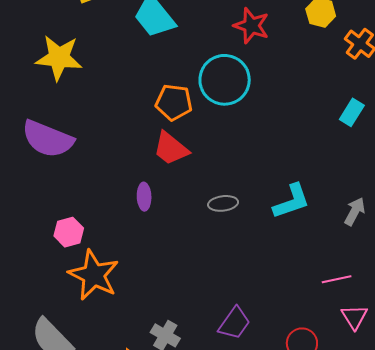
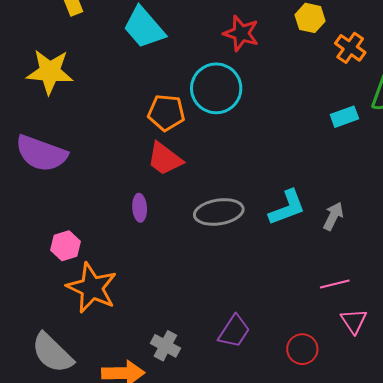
cyan rectangle: (352, 112) -> (344, 117), turned 40
gray ellipse: (223, 203) -> (219, 212), size x1.6
gray arrow: (355, 211) -> (333, 216), moved

